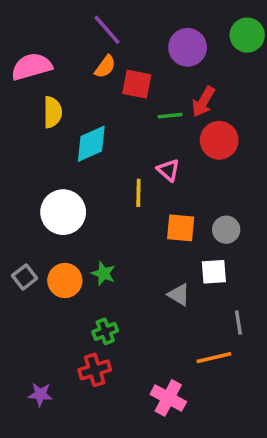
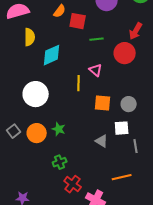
red arrow: (203, 102) -> (136, 31), moved
gray line: (238, 323) -> (136, 146), moved
red cross: (95, 370) -> (73, 184), moved, turned -36

